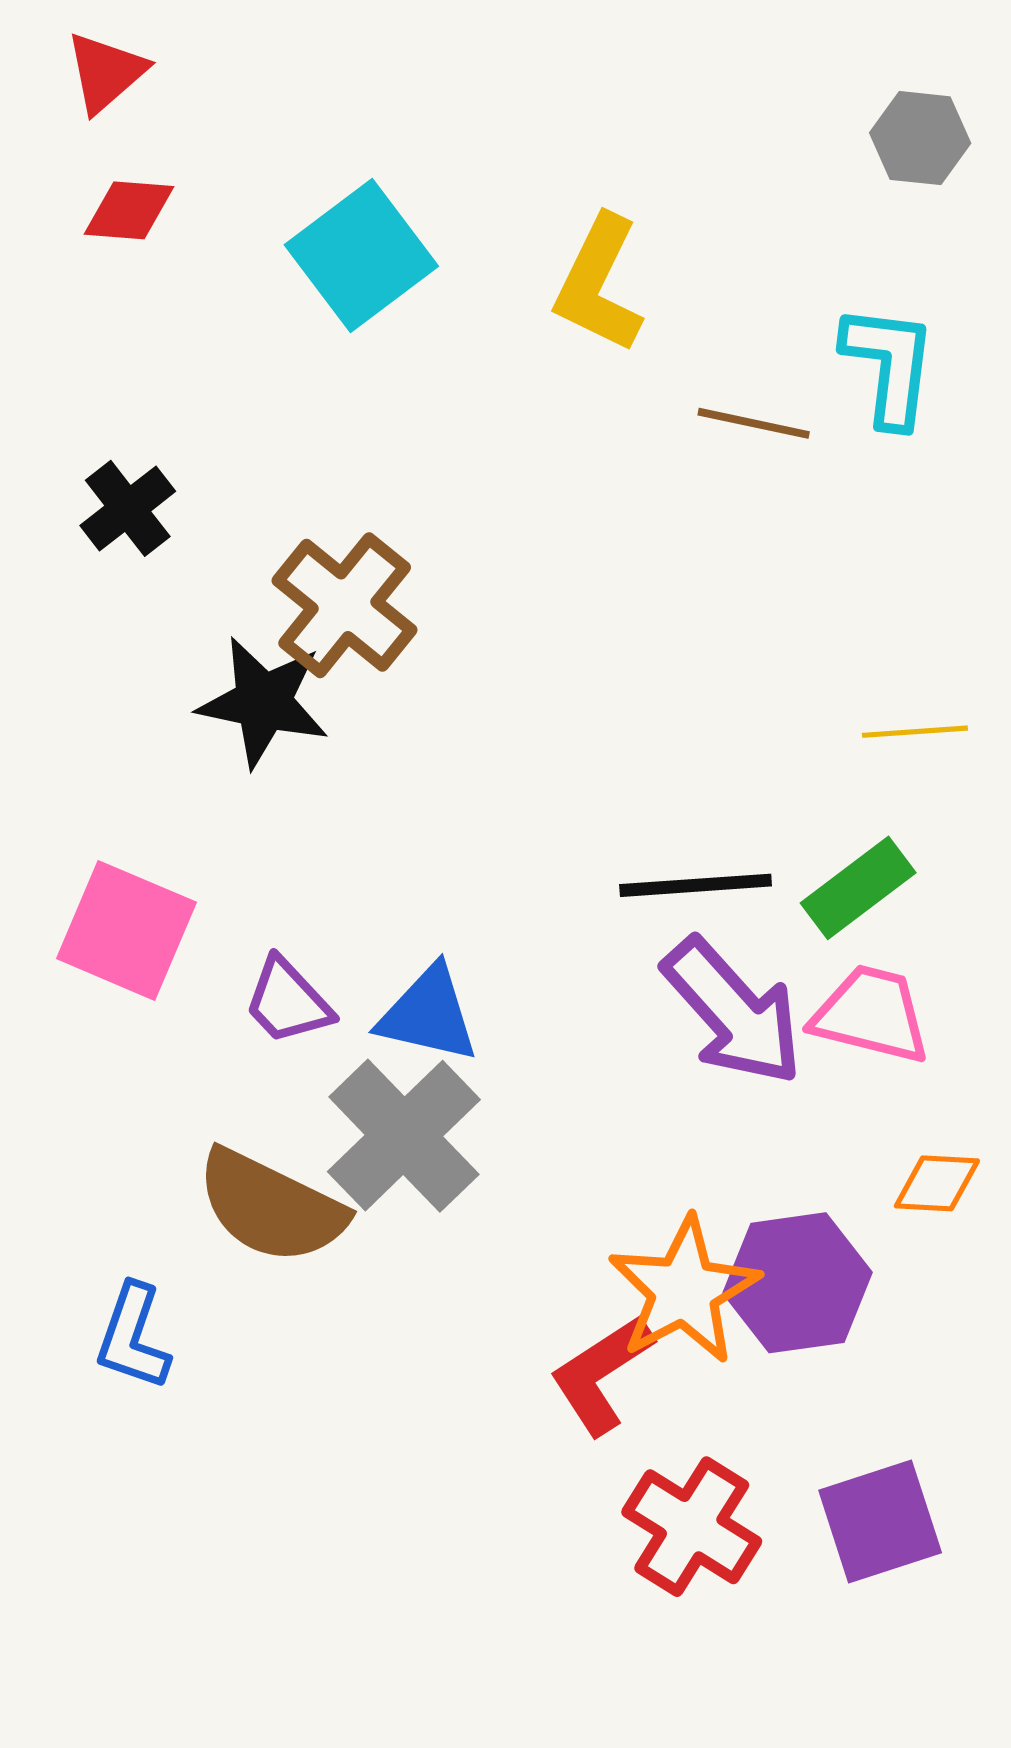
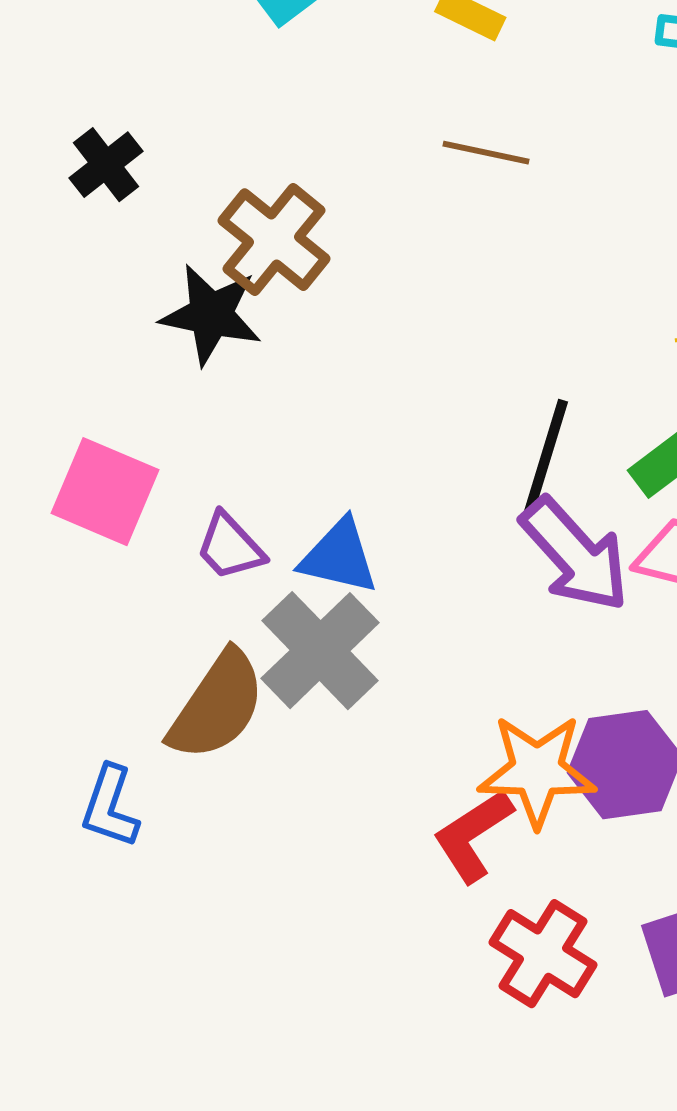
brown line: (754, 423) -> (486, 153), moved
black line: (696, 885) -> (546, 457), turned -69
brown semicircle: (271, 1207) -> (217, 706), turned -82
orange star: (684, 1290) -> (537, 771), turned 30

